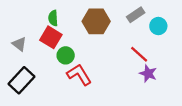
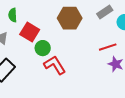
green semicircle: (53, 18) -> (13, 15), moved
red line: (139, 54) -> (108, 47), turned -60

